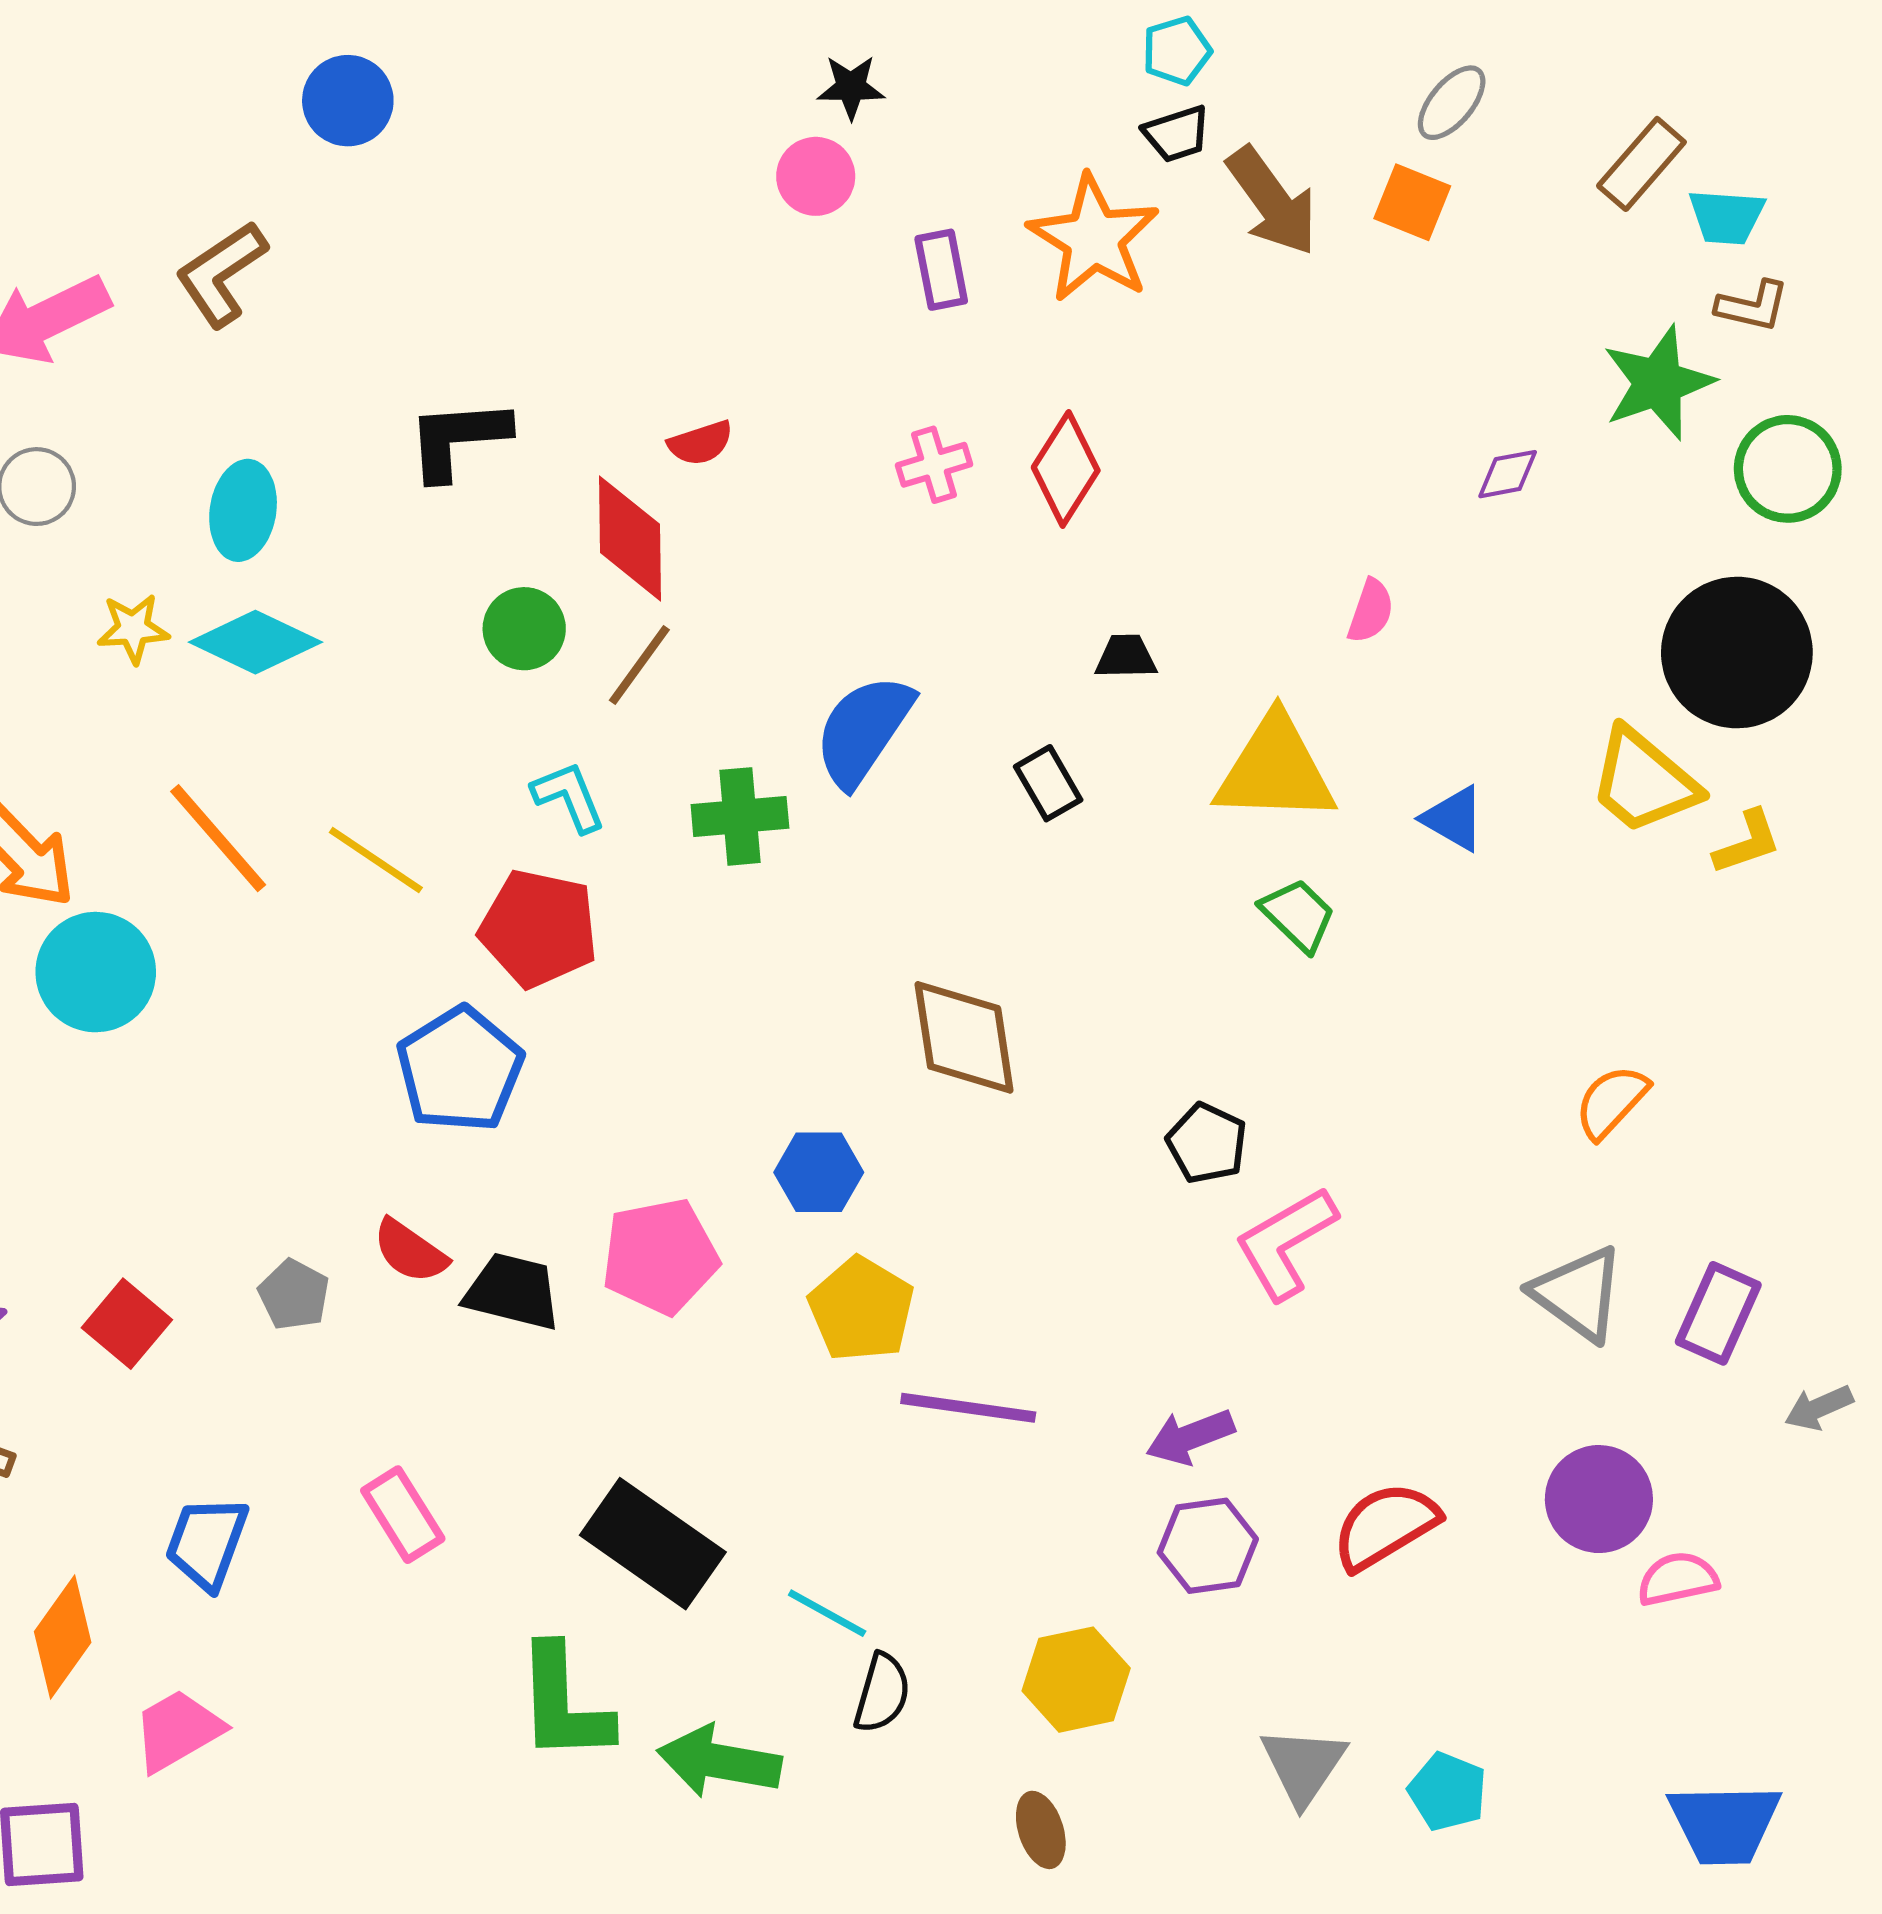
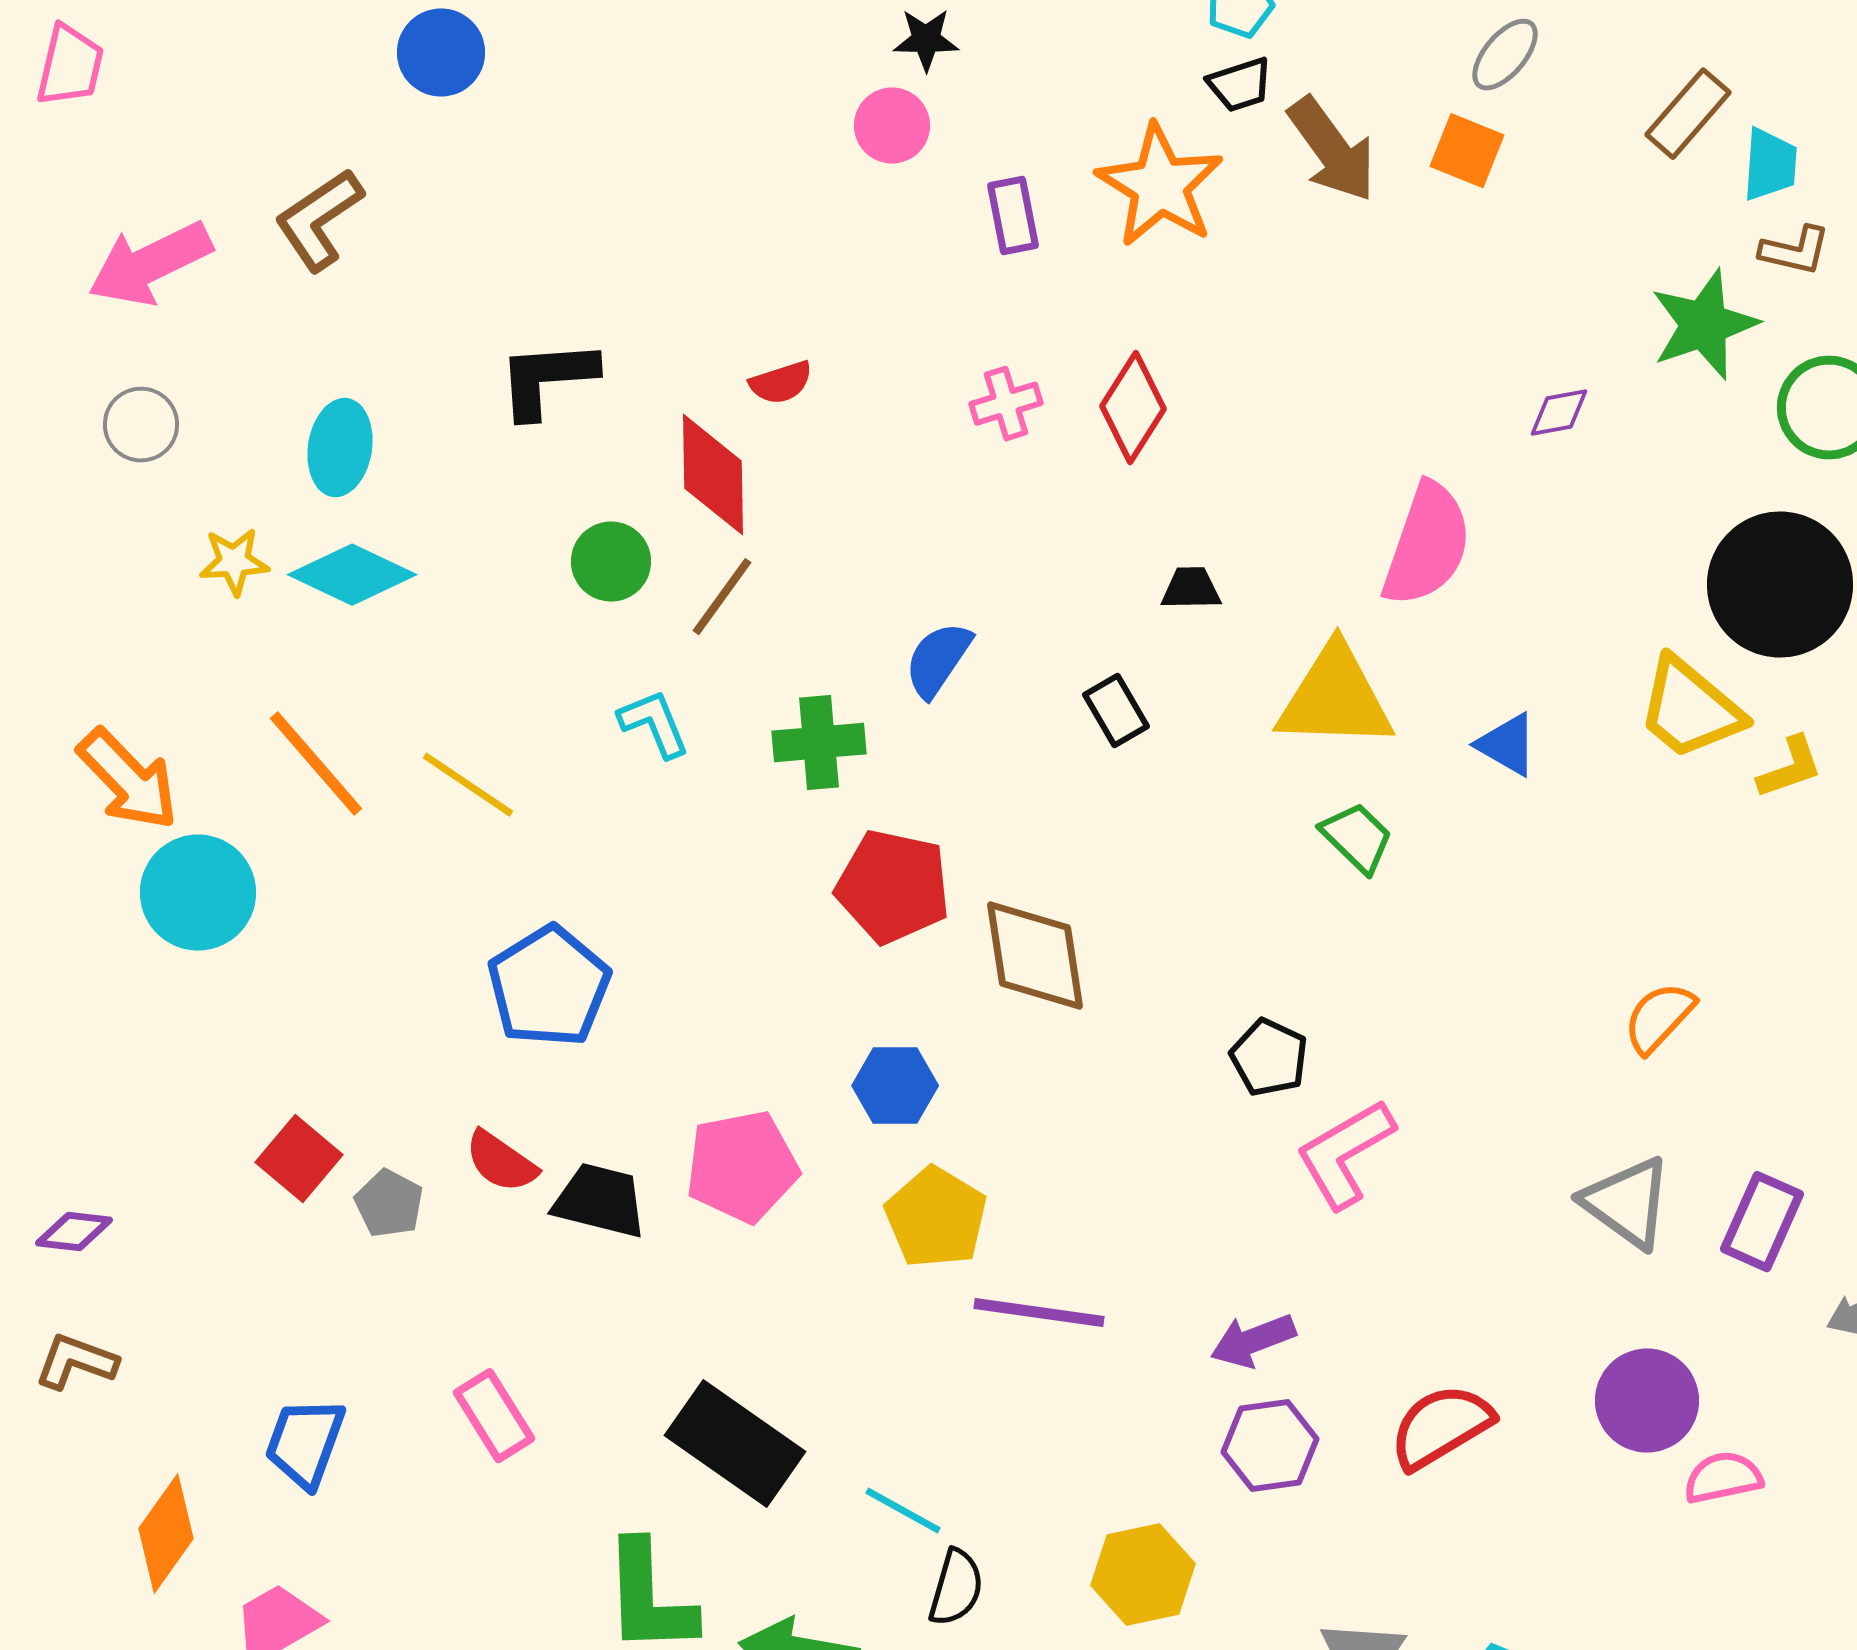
cyan trapezoid: (1727, 217) -> (1770, 165), turned -90
pink semicircle: (1371, 611) -> (1427, 545), size x2.0
blue semicircle: (863, 730) -> (938, 660), size x0.7
red pentagon: (539, 928) -> (893, 887), moved
red square: (127, 1324) -> (299, 1159), moved

